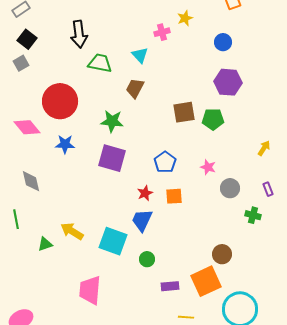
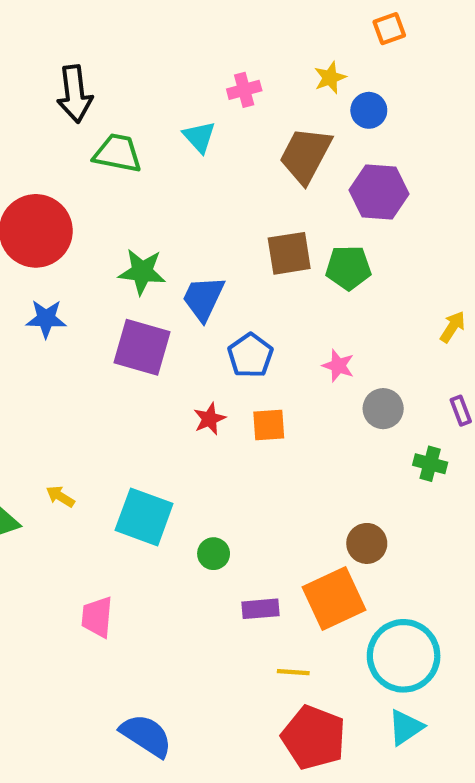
yellow star: (185, 18) -> (330, 78), moved
brown trapezoid: (135, 88) -> (305, 155), moved, size x1.4
blue trapezoid: (142, 220) -> (203, 298), moved
yellow arrow: (72, 231) -> (60, 496), size x0.6
pink trapezoid: (90, 290) -> (97, 617), size x0.7

